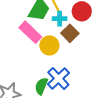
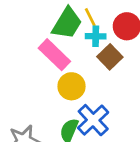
yellow circle: (49, 45) -> (71, 86), moved

